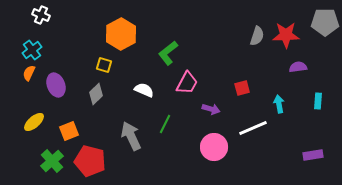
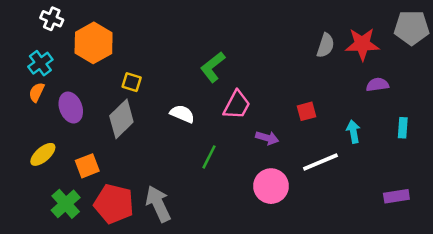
orange hexagon: (121, 34) -> (94, 43), moved
gray diamond: (96, 94) -> (121, 119), size x1.4
gray arrow: (131, 136) -> (158, 204), moved

